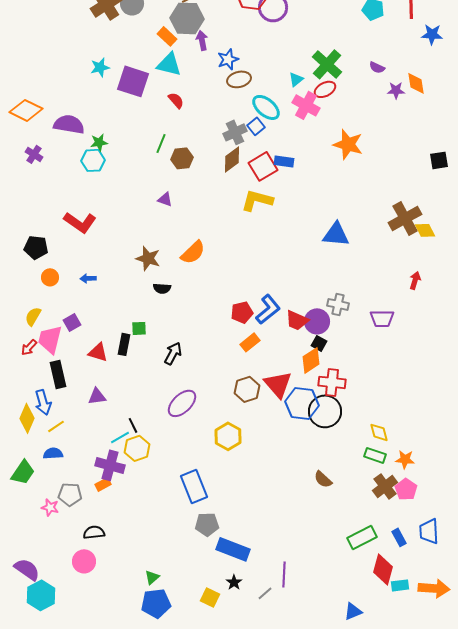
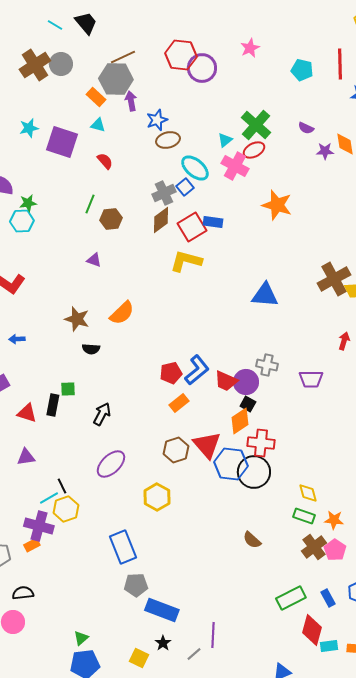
cyan triangle: (169, 64) -> (98, 125), size x0.6

